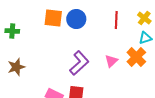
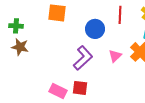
blue circle: (76, 19) -> (95, 29), moved
brown star: (16, 67) -> (20, 47), moved, turned 30

